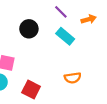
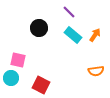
orange arrow: (89, 19) -> (95, 35), moved, turned -40
orange semicircle: (73, 78) -> (96, 71), moved

